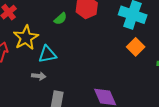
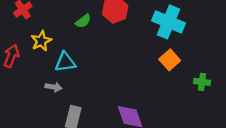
yellow star: (26, 38) -> (41, 41), size x0.7

